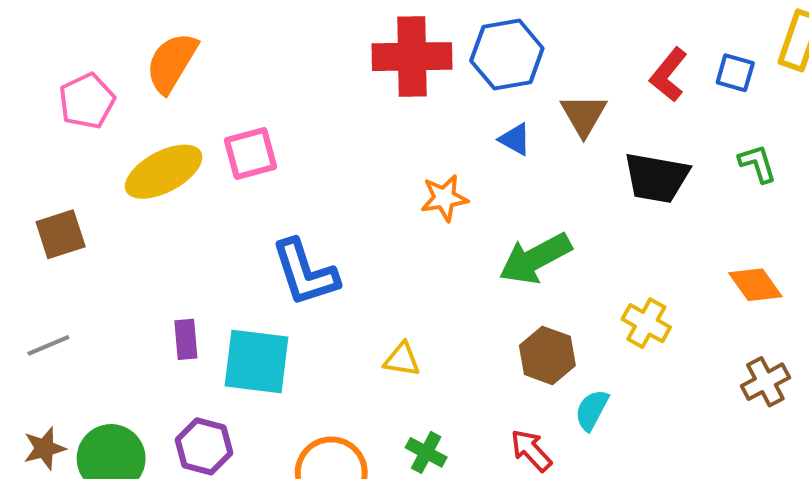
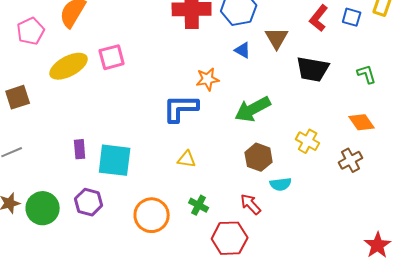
green L-shape: (757, 164) -> (367, 74), moved
blue L-shape: (305, 273) -> (181, 108), moved, turned 108
brown cross: (765, 382) -> (351, 160), moved
cyan semicircle: (592, 410) -> (281, 184), turned -125

